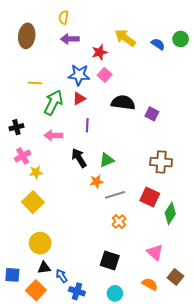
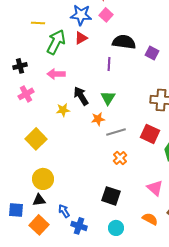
purple line: (87, 125) -> (109, 64), moved
green triangle: (107, 160) -> (108, 98), turned -35
yellow star: (36, 172) -> (63, 110), moved
black triangle: (44, 268) -> (39, 200), moved

